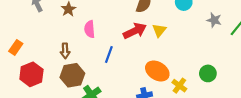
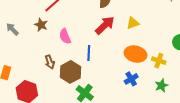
yellow triangle: (159, 30) -> (133, 23), moved, turned 48
brown hexagon: (72, 75) -> (70, 72), moved

